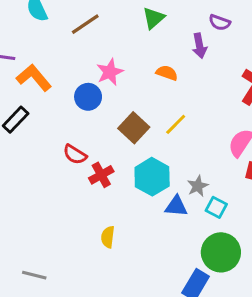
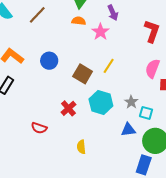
pink star: (110, 72) -> (100, 32), moved
orange semicircle: (167, 73) -> (79, 21), moved
red semicircle: (75, 155) -> (39, 128), moved
blue triangle: (176, 206) -> (128, 130), moved

